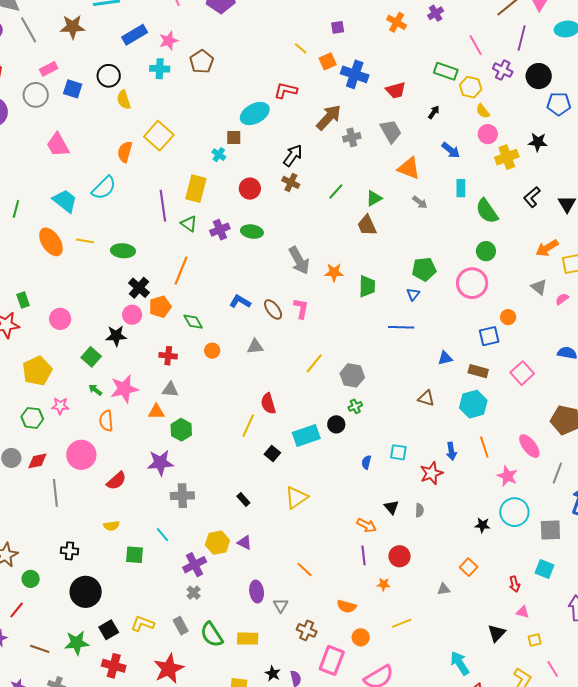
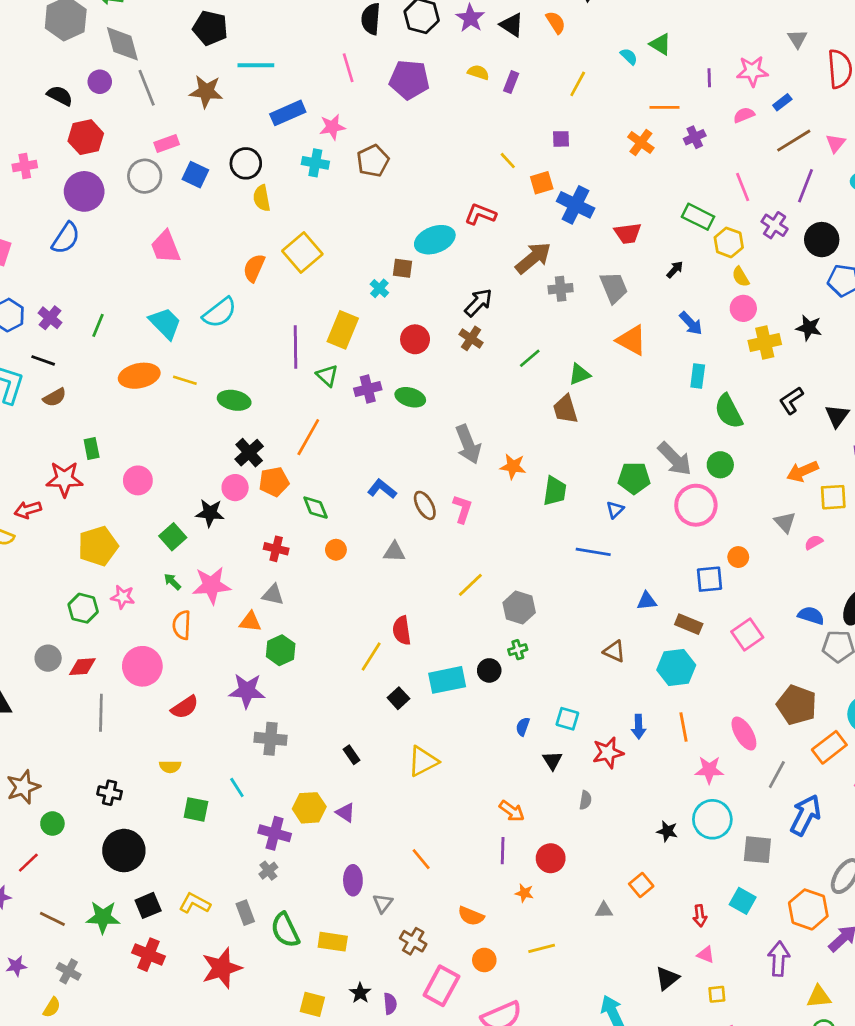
gray arrow: (420, 202) -> (675, 459), moved, size x1.8
orange ellipse: (51, 242) -> (139, 376), turned -76
pink star: (507, 476) -> (709, 770), turned -30
black triangle: (391, 507) -> (552, 760), moved
purple cross: (195, 565) -> (275, 833), turned 35

